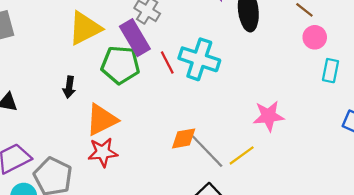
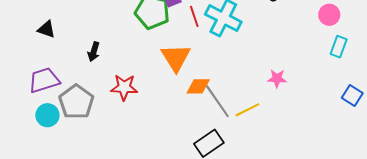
black arrow: (69, 87) -> (94, 52), moved
pink star: (269, 116) -> (277, 78), size x0.7
orange triangle: (102, 120) -> (176, 58), moved, turned -44

